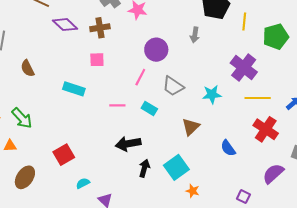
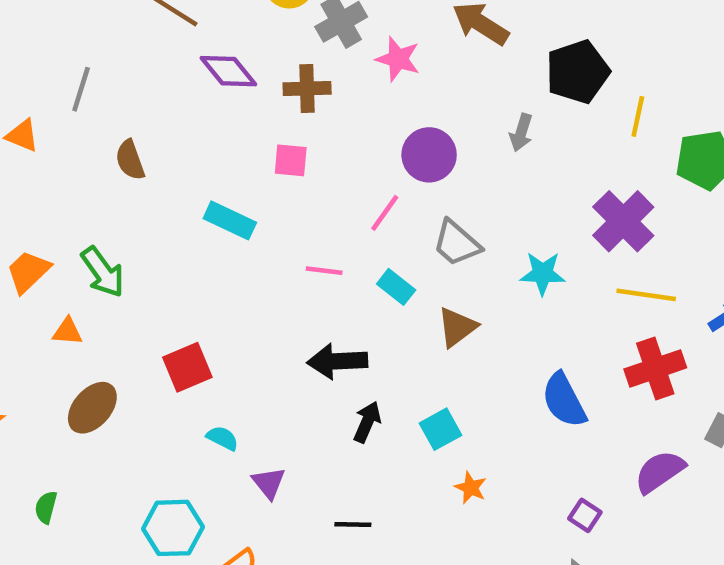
brown triangle: (191, 127) -> (457, 327), moved
red cross: (266, 129) -> (655, 368), turned 30
blue semicircle: (228, 148) -> (564, 400), size x1.4
cyan square: (176, 167) -> (441, 429), size x0.7
cyan semicircle: (83, 183) -> (222, 438), turned 48

